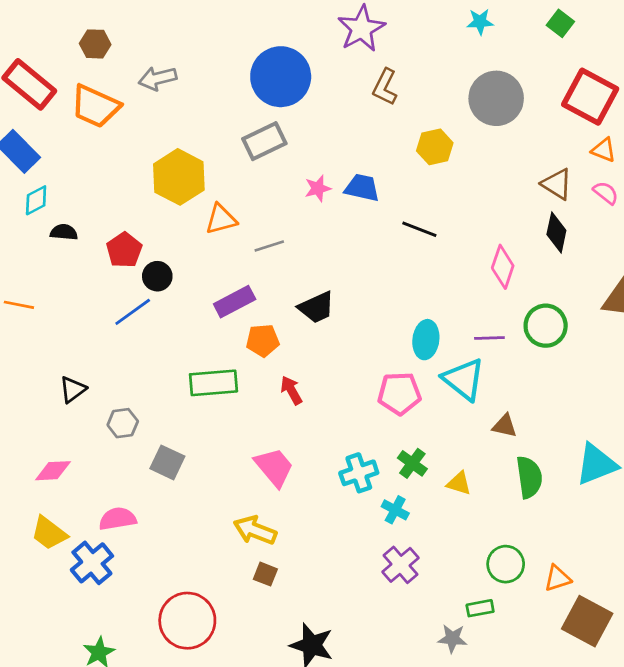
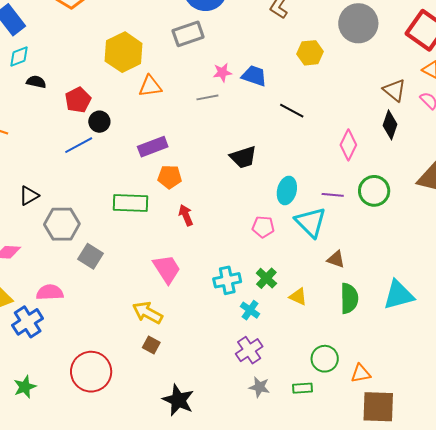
gray line: (269, 246) -> (207, 97), moved
black trapezoid: (316, 307) -> (243, 157), moved
pink pentagon: (399, 393) -> (263, 227), size x0.7
gray hexagon: (123, 423) -> (62, 224), size x1.6
brown square: (587, 621) -> (378, 407), turned -33
gray star: (452, 639) -> (259, 387), moved

